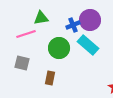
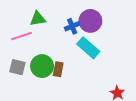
green circle: (59, 48) -> (42, 66), moved
brown rectangle: (50, 78) -> (58, 69), moved

